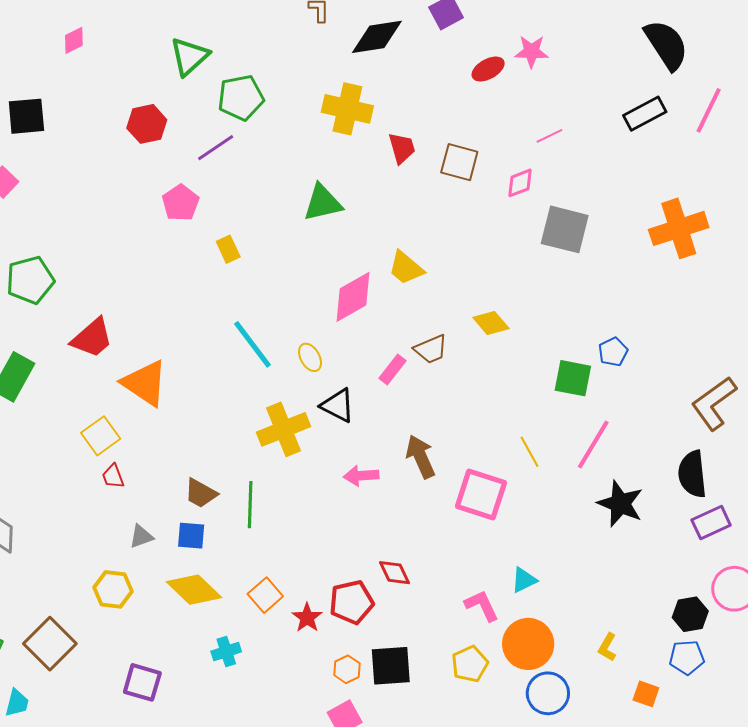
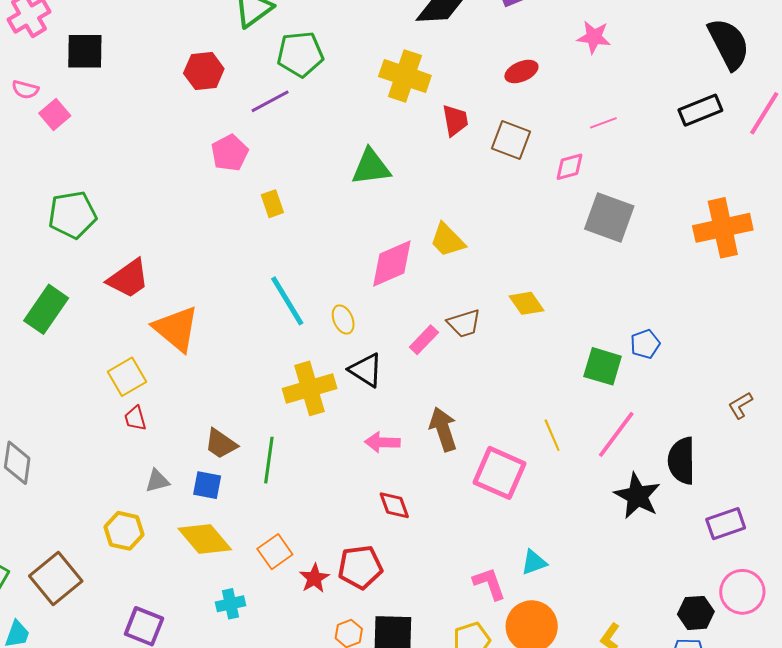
red ellipse: (488, 69) -> (521, 72), moved
brown L-shape: (714, 403) -> (740, 405), size x0.5
black semicircle: (692, 474) -> (682, 461), moved
red diamond: (395, 573) -> (394, 505), moved

